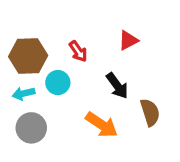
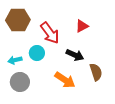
red arrow: (78, 51) -> (50, 33), size x1.6
brown hexagon: (28, 56) -> (18, 20), moved
black arrow: (117, 86) -> (75, 55), turned -30

